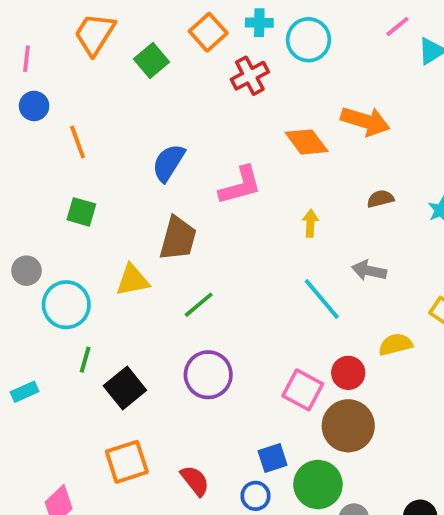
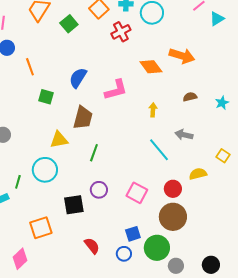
green square: (81, 212) -> (46, 97), moved
cyan circle: (66, 305) -> (45, 170), moved
green line: (199, 305) -> (94, 153), turned -30
green line: (85, 360) -> (18, 182), moved
purple circle: (208, 375) -> (99, 190), size x0.7
black square: (125, 388) -> (74, 205), moved, turned 30
pink square: (303, 390) -> (137, 193), moved
orange square: (127, 462) -> (41, 228), moved

